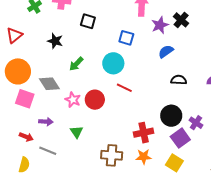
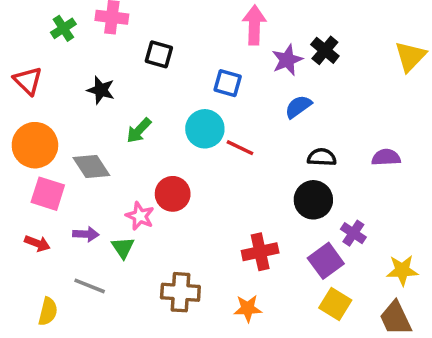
red triangle: (14, 35) -> (28, 81), turned -36
red line: (124, 88) -> (240, 148), moved
pink star: (73, 100) -> (140, 216), moved
black circle: (171, 116) -> (313, 200), moved
green triangle: (77, 132) -> (123, 248), moved
red arrow: (26, 137) -> (37, 243), moved
brown cross: (112, 155) -> (180, 292), moved
orange star: (144, 157) -> (248, 308), moved
yellow square: (174, 163) -> (335, 304), moved

